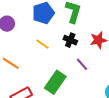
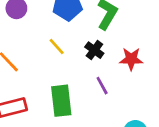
green rectangle: (55, 82) -> (61, 101), turned -55

